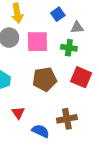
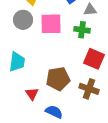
brown pentagon: (45, 79) -> (58, 79), moved
brown cross: (67, 119) -> (89, 89), moved, turned 30

